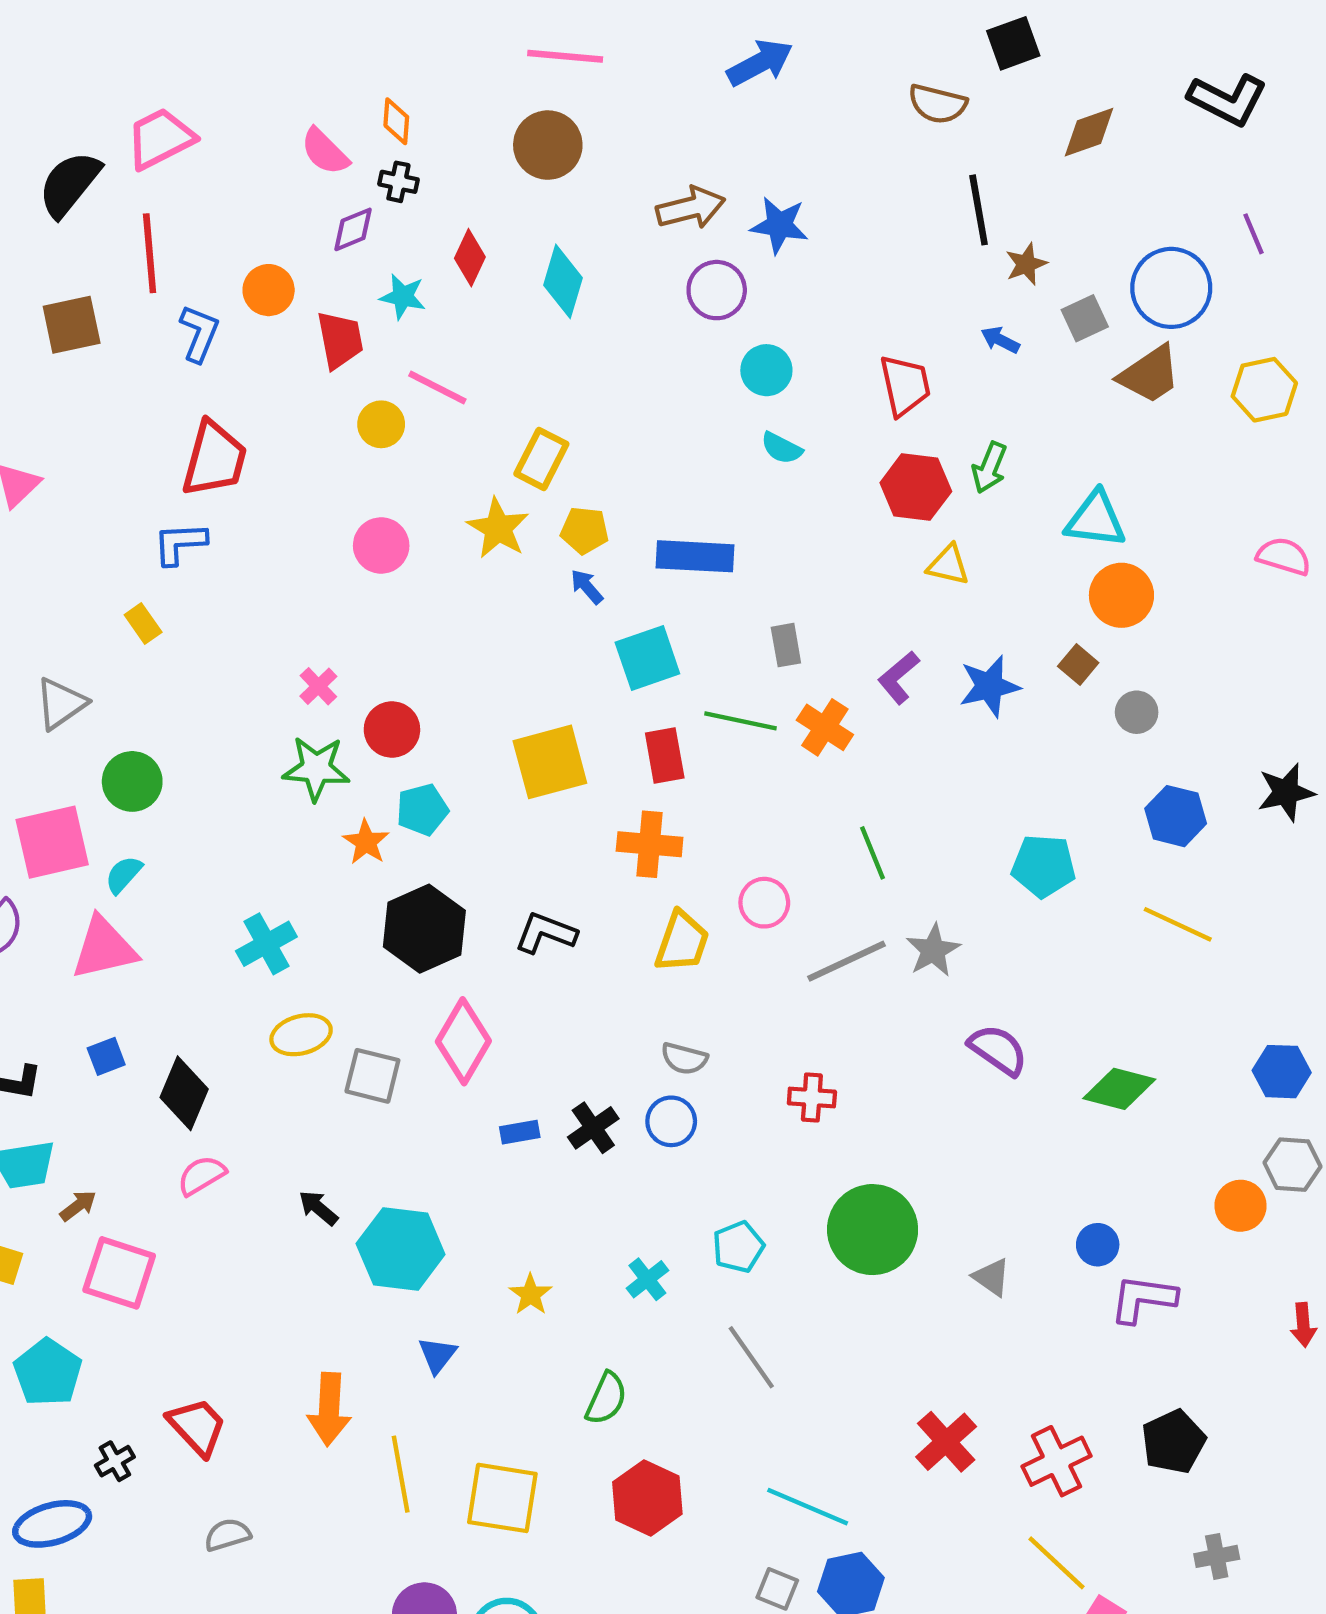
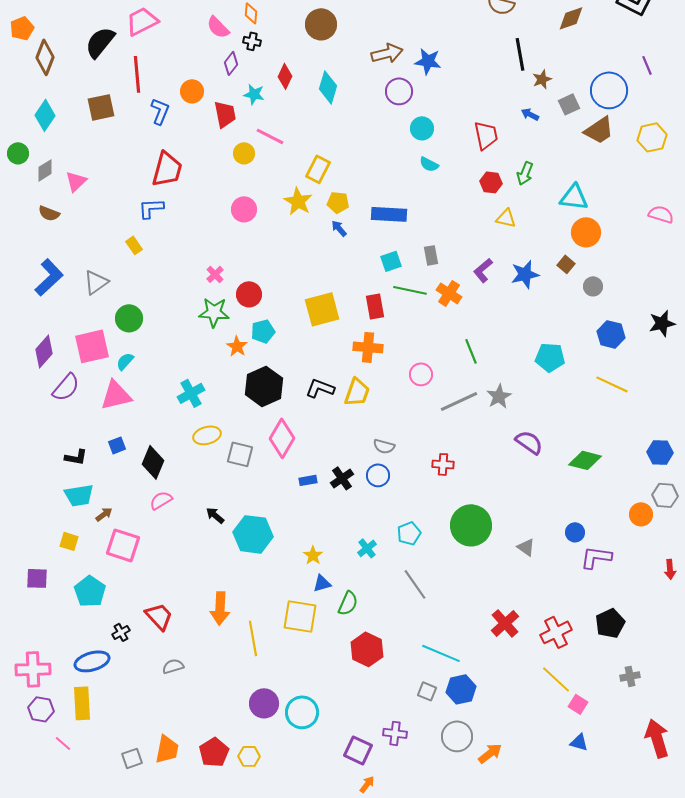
purple diamond: (353, 229) -> (231, 63), turned -30
red hexagon: (916, 487) -> (491, 182), size x0.7
cyan square: (647, 658) -> (391, 261), moved, size x0.7
yellow trapezoid: (682, 942) -> (357, 392), moved
blue triangle: (437, 1355) -> (322, 583), moved, turned 36
yellow square: (502, 1498) -> (300, 616), moved

